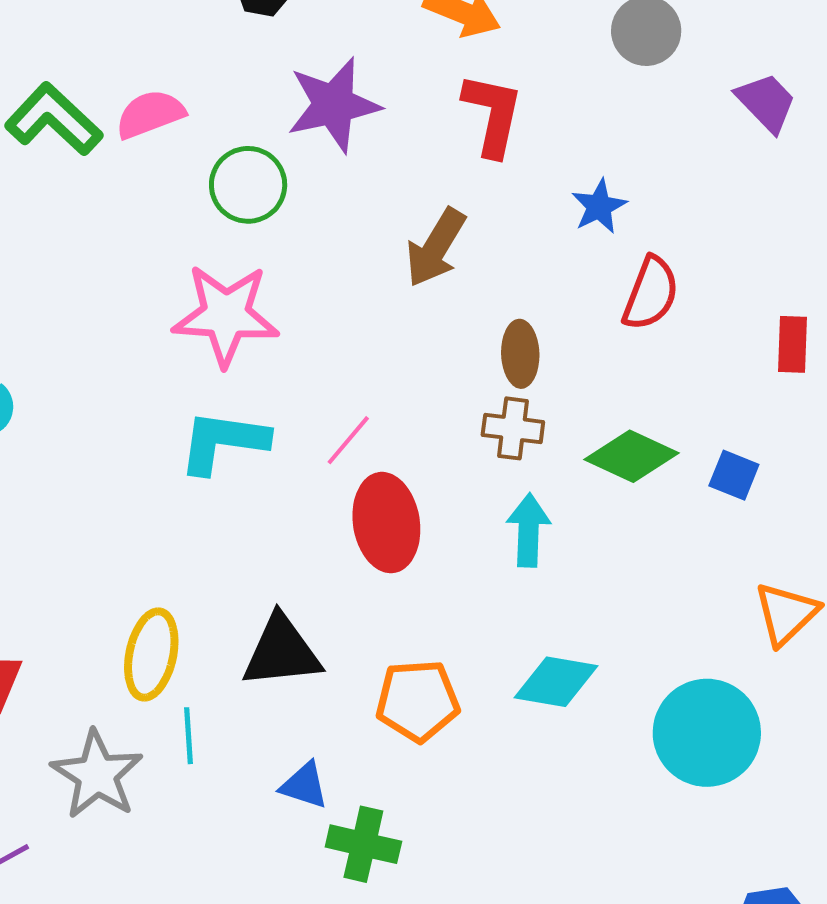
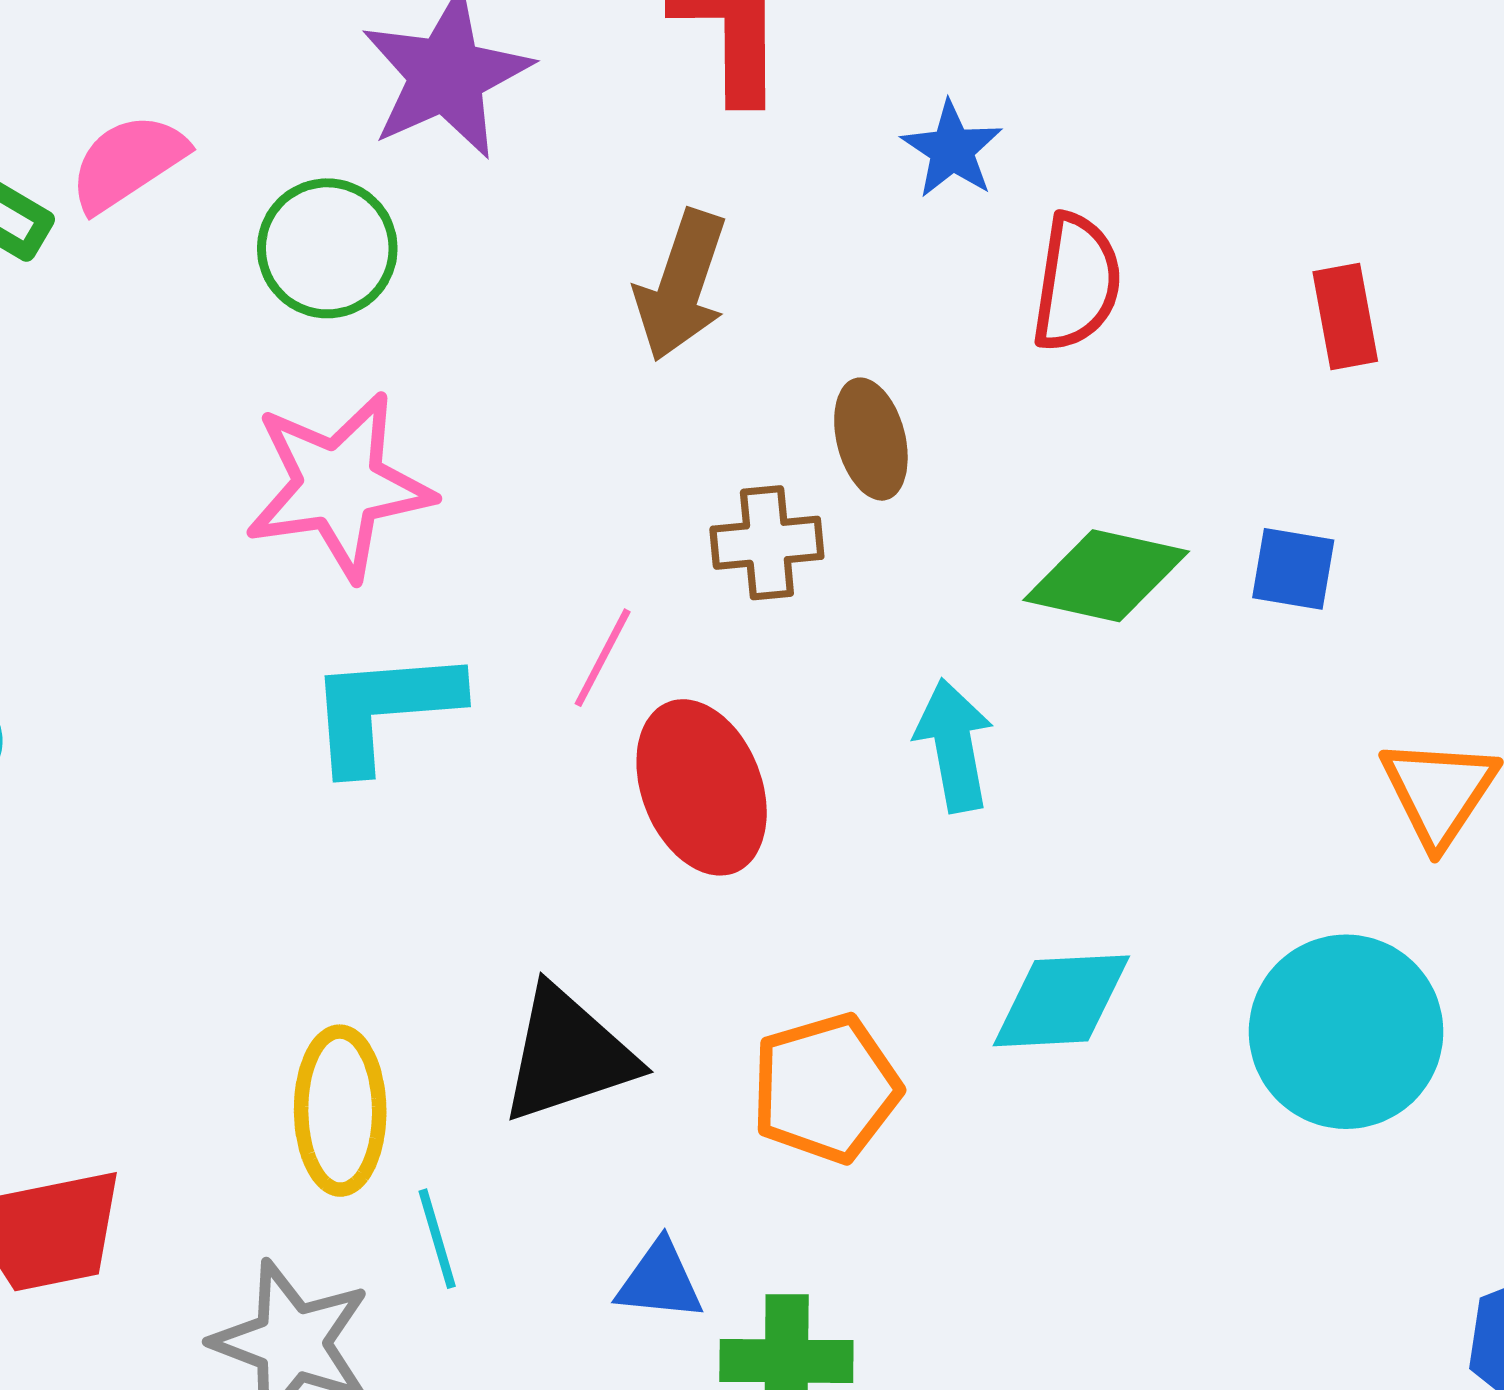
brown cross: (513, 428) -> (767, 543), moved

